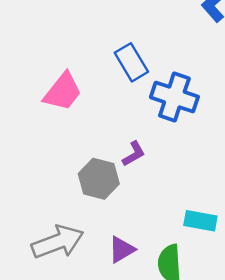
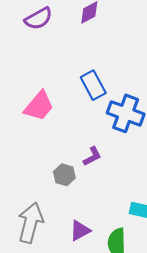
gray hexagon: (99, 179) -> (64, 175), size x0.7
gray arrow: (58, 242) -> (31, 223), turned -57

